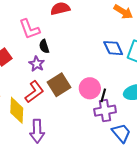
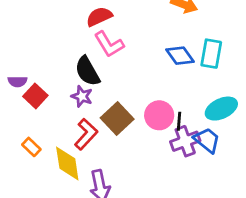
pink L-shape: (29, 29) -> (109, 44), moved
black semicircle: (44, 46) -> (87, 71), size x1.6
blue trapezoid: (121, 133) -> (207, 140), moved

